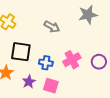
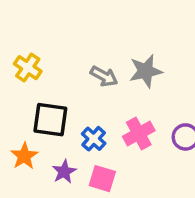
gray star: (88, 15) -> (146, 71), moved
blue cross: (46, 63) -> (94, 139), turned 32

